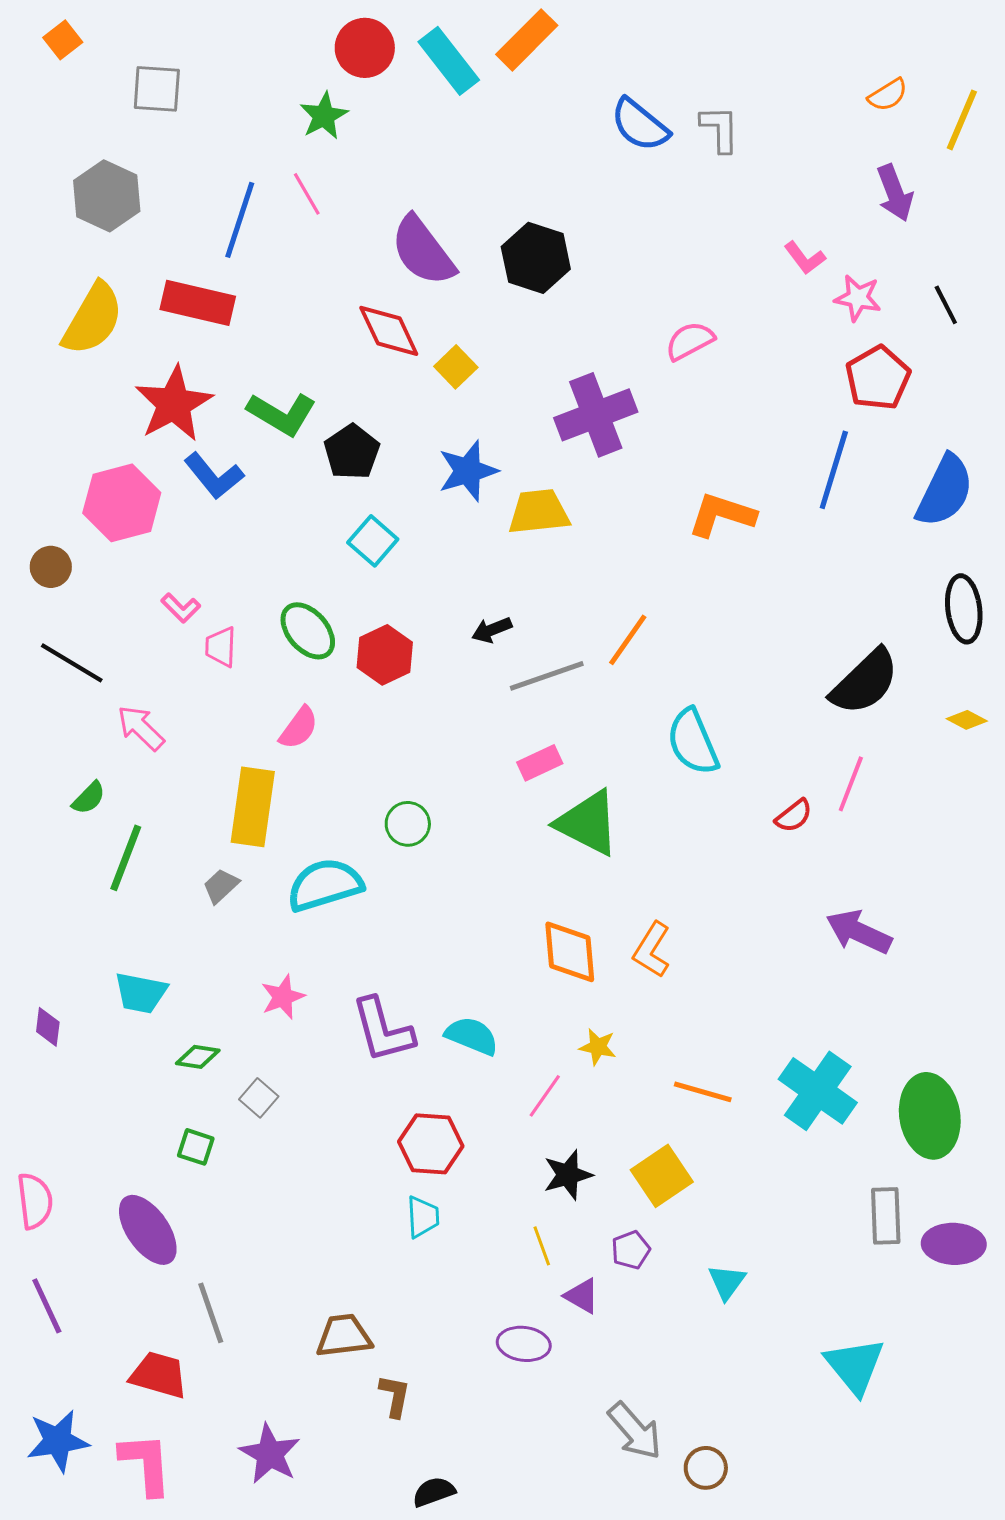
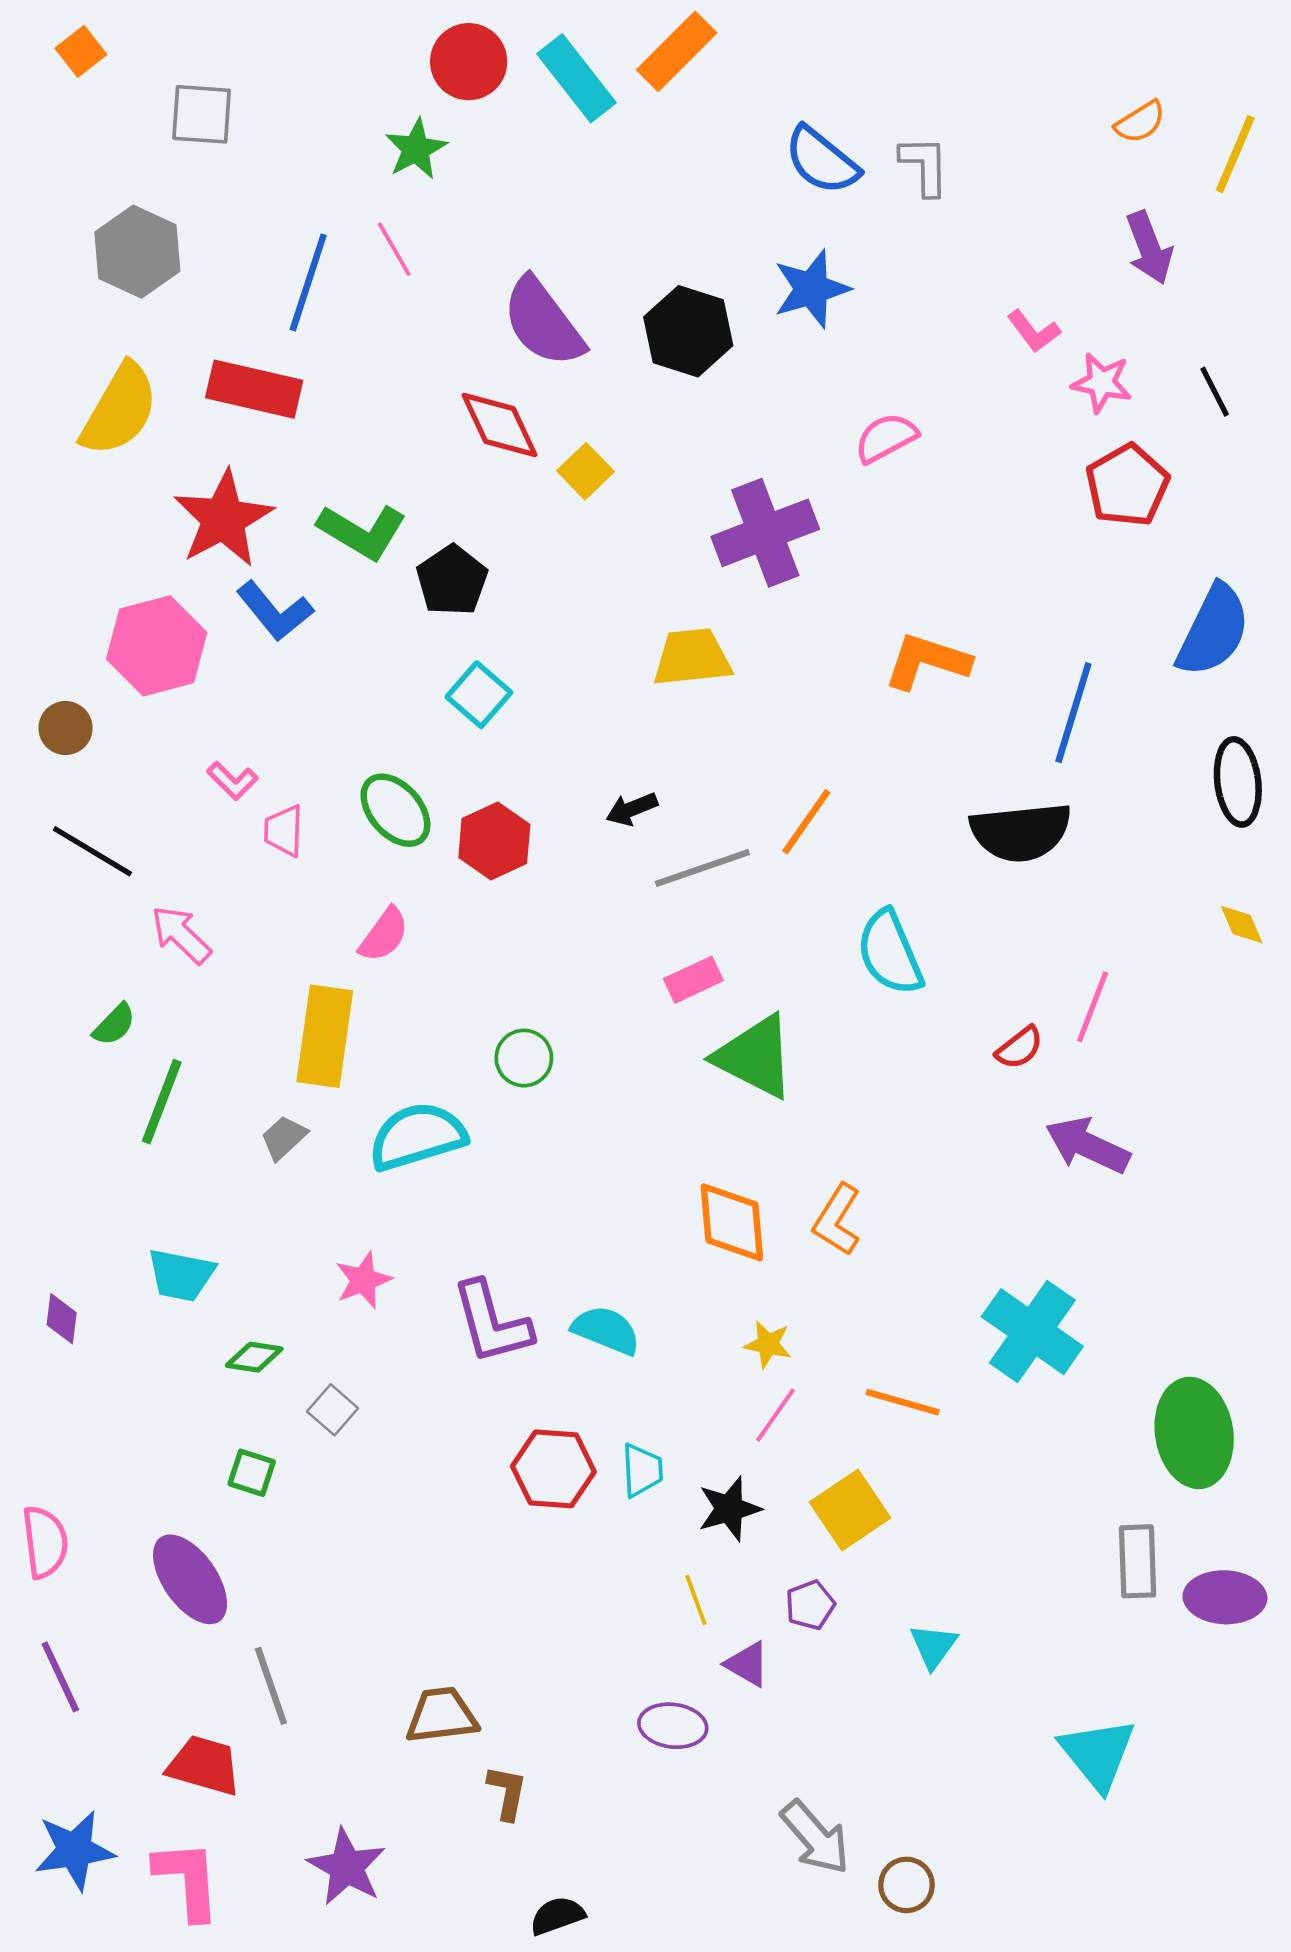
blue line: (834, 470) -> (1073, 713), moved
blue star: (468, 471) -> (811, 289), moved
black semicircle: (865, 682) -> (1021, 832), moved, turned 38
yellow diamond: (967, 720) -> (1242, 924), turned 39
purple arrow: (859, 932) -> (1088, 1145), moved
cyan cross: (818, 1091) -> (1032, 1332), moved
pink line: (545, 1096) -> (776, 1415), moved
cyan trapezoid: (423, 1217) -> (642, 1470), moved

